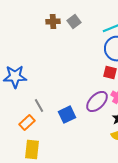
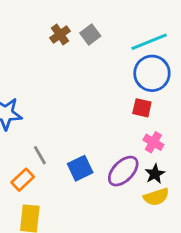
brown cross: (53, 22) -> (60, 35), turned -32
purple ellipse: (97, 102) -> (123, 171), moved

